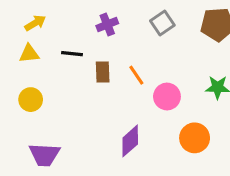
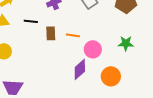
orange line: (136, 75) -> (73, 35), turned -48
purple diamond: (130, 141) -> (80, 69), moved

